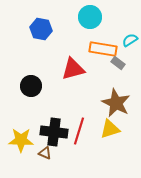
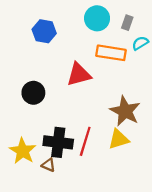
gray rectangle: (118, 63) -> (127, 23), moved, turned 72
yellow star: (21, 140) -> (23, 151), turned 30

